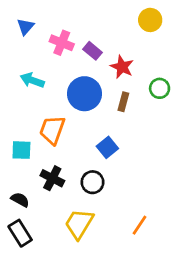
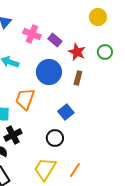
green circle: (160, 88) -> (105, 52), moved
black cross: (52, 178) -> (13, 135), moved, turned 36
orange line: (139, 225) -> (75, 170), moved

